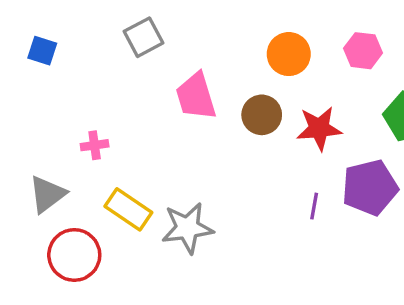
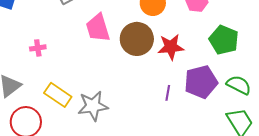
brown circle: (262, 115) -> (137, 39), size x1.4
pink cross: (95, 145) -> (38, 48), moved

